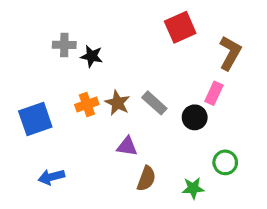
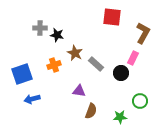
red square: (180, 27) -> (112, 17), turned 30
brown star: (117, 103) -> (75, 53), moved
blue arrow: (51, 177) -> (32, 99), moved

